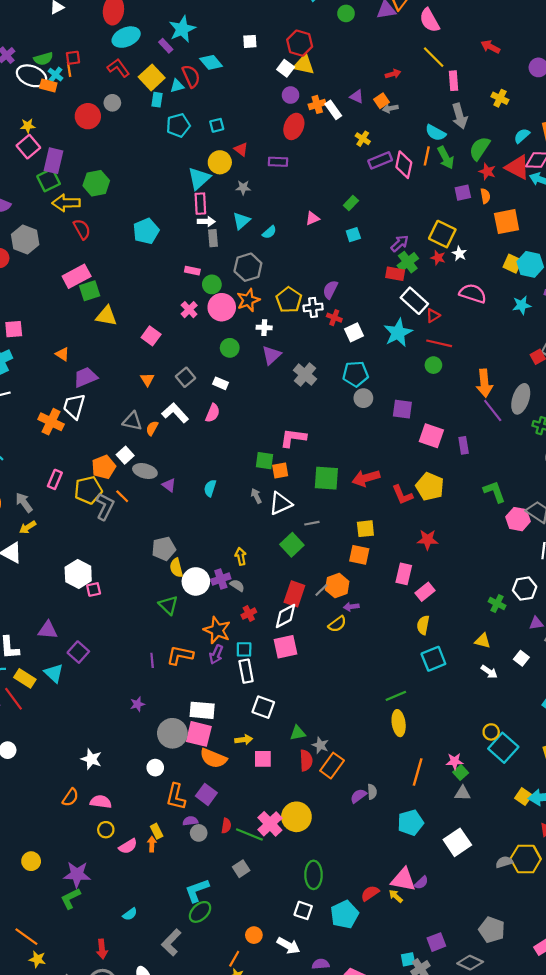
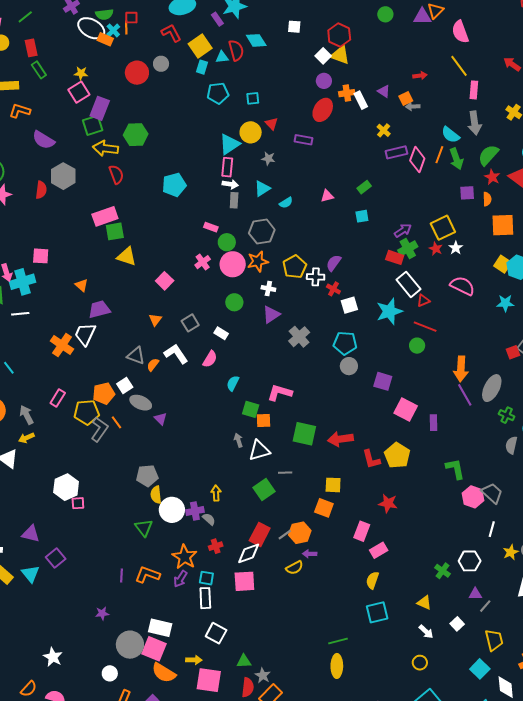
yellow square: (442, 234) -> (443, 228), turned 30
cyan semicircle: (210, 488) -> (233, 383), moved
yellow circle: (491, 732) -> (420, 663), moved
pink square: (263, 759) -> (209, 680), size x1.5

